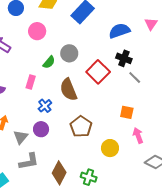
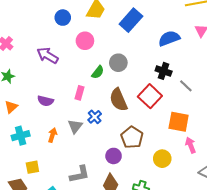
black cross: (124, 58) -> (164, 71), moved
red square: (98, 72) -> (150, 96), moved
orange square: (127, 112) -> (179, 122), size x1.5
purple circle: (41, 129) -> (114, 156), moved
gray triangle: (21, 137) -> (75, 126), moved

